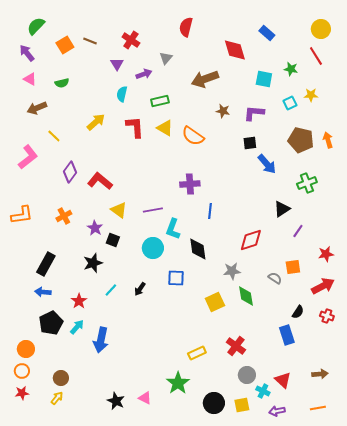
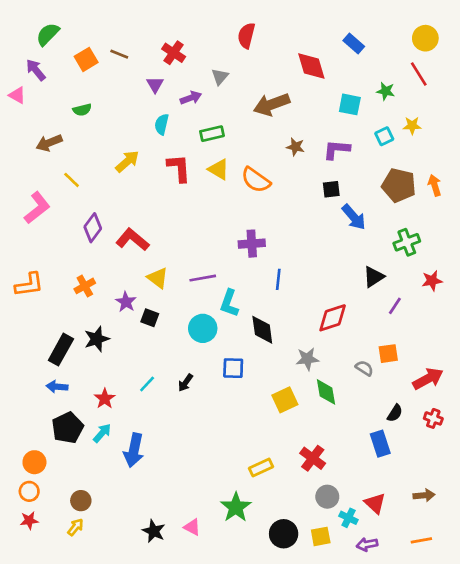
pink triangle: (30, 79) -> (17, 95), moved
red star: (326, 254) -> (432, 281), moved
black star: (93, 263) -> (97, 339), moved

